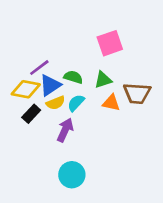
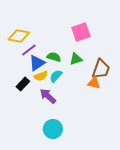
yellow diamond: (26, 89) -> (19, 36), moved
brown trapezoid: (137, 93) -> (101, 69), turned -75
orange triangle: (111, 103) -> (94, 83), moved
purple arrow: (65, 130) -> (48, 96), turned -72

